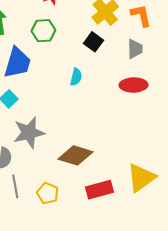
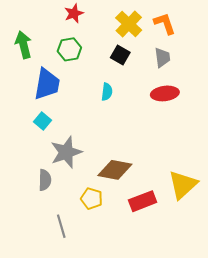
gray line: (15, 186) -> (61, 226), moved
yellow pentagon: (48, 193) -> (92, 199), moved

